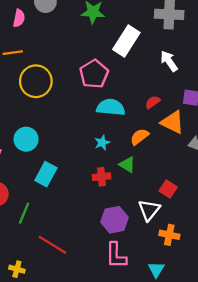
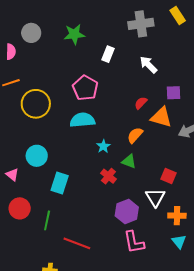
white rectangle: (126, 41) -> (108, 54), size x0.6
cyan semicircle: (111, 107) -> (82, 120), moved
red cross: (102, 177) -> (108, 176), turned -35
cyan triangle: (156, 269) -> (179, 242), moved

